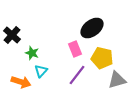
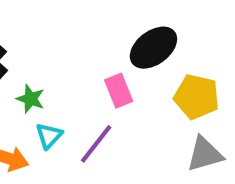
yellow pentagon: (102, 58) -> (197, 97), moved
purple line: (77, 75) -> (96, 144), moved

